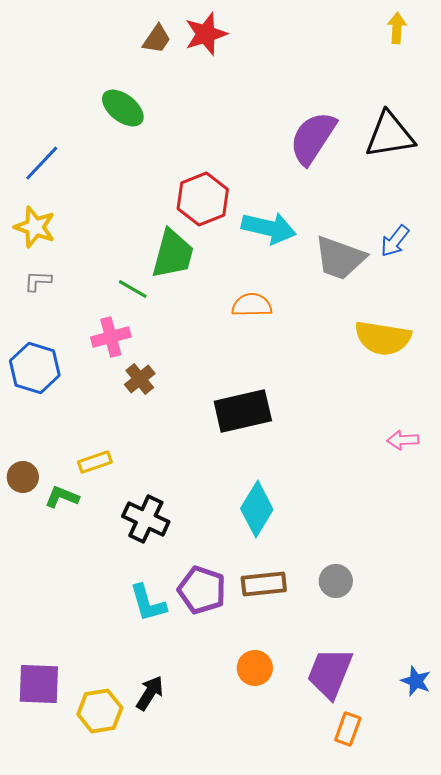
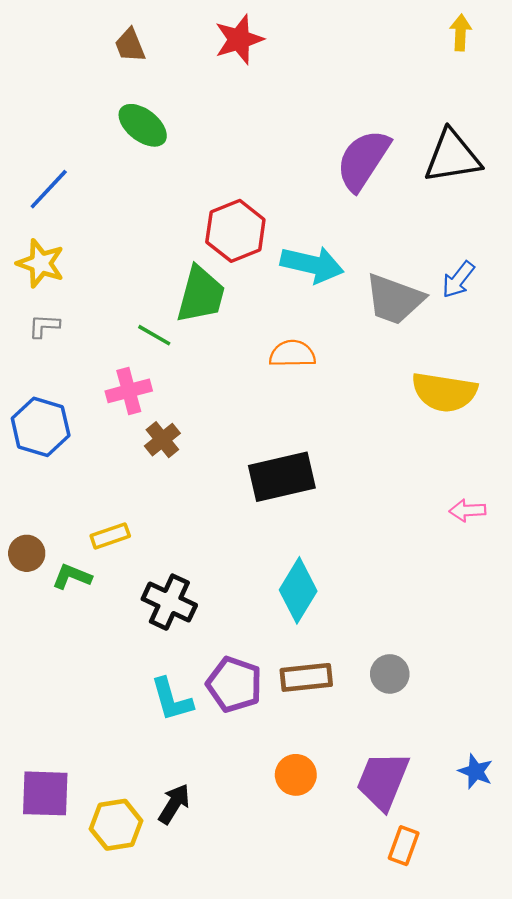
brown trapezoid: (157, 39) -> (130, 45), moved, turned 124
blue star: (416, 681) -> (476, 771), moved

